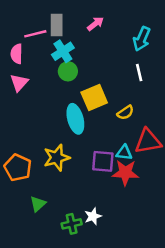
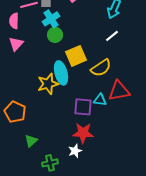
white line: (139, 73) -> (112, 36), turned 64
yellow semicircle: (125, 113) -> (101, 68), size x1.5
yellow star: (57, 158) -> (48, 84), moved
red star: (125, 173) -> (83, 133), moved
green cross: (72, 224) -> (50, 163), moved

